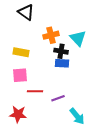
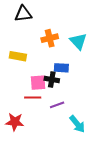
black triangle: (26, 12) -> (23, 14), turned -42
black cross: (61, 51) -> (52, 80), moved
pink square: (20, 75) -> (38, 83), moved

